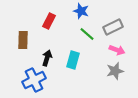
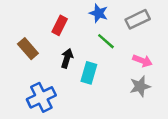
gray rectangle: (113, 27) -> (138, 19), moved
brown rectangle: (23, 40) -> (28, 49), turned -42
black arrow: (47, 58) -> (67, 58), moved

